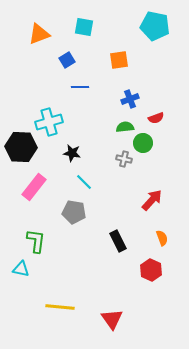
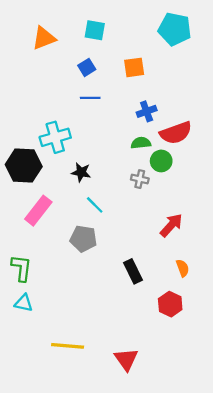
blue square: (67, 60) -> (87, 67), moved
red semicircle: (156, 118) -> (176, 133), size x1.8
green L-shape: (36, 241) -> (21, 268), moved

